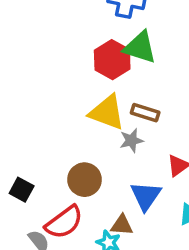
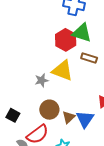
brown rectangle: (145, 113) -> (89, 58), moved
gray star: (131, 140) -> (42, 80), moved
brown triangle: (122, 225) -> (69, 117), moved, turned -48

